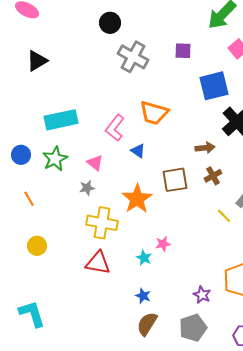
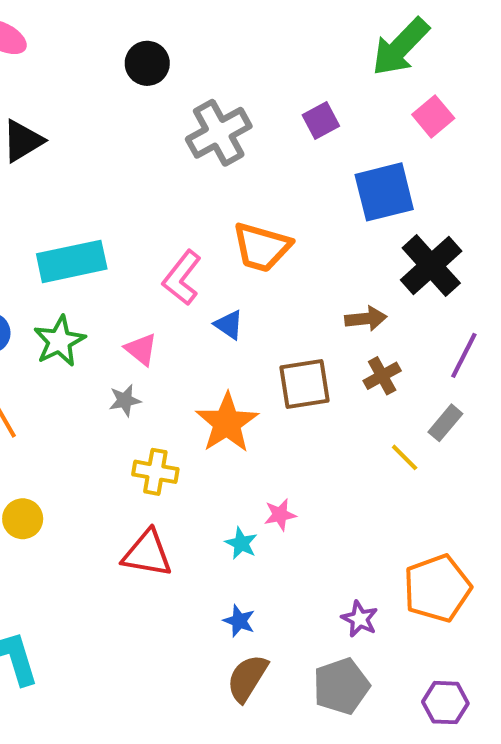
black circle: (110, 23) -> (147, 63), moved
purple square: (183, 51) -> (321, 120), turned -30
gray cross: (133, 57) -> (219, 133), turned 32
yellow cross: (102, 223) -> (155, 472), size x0.7

